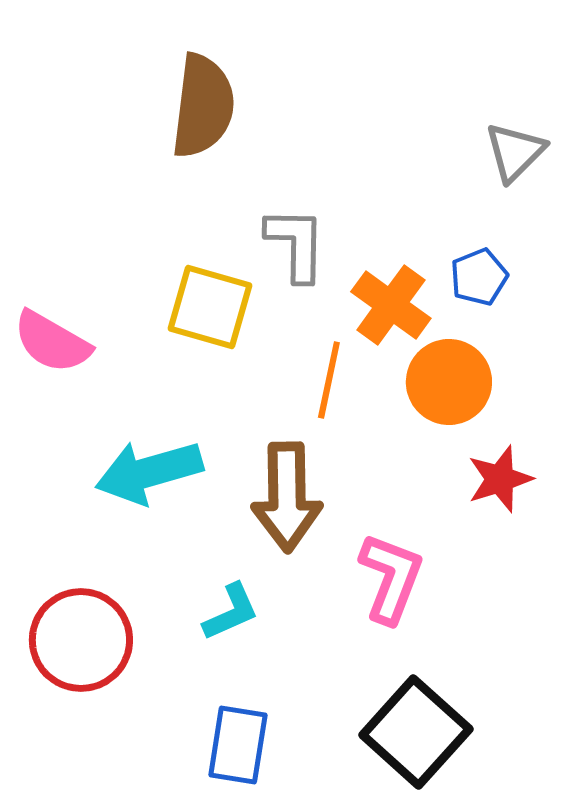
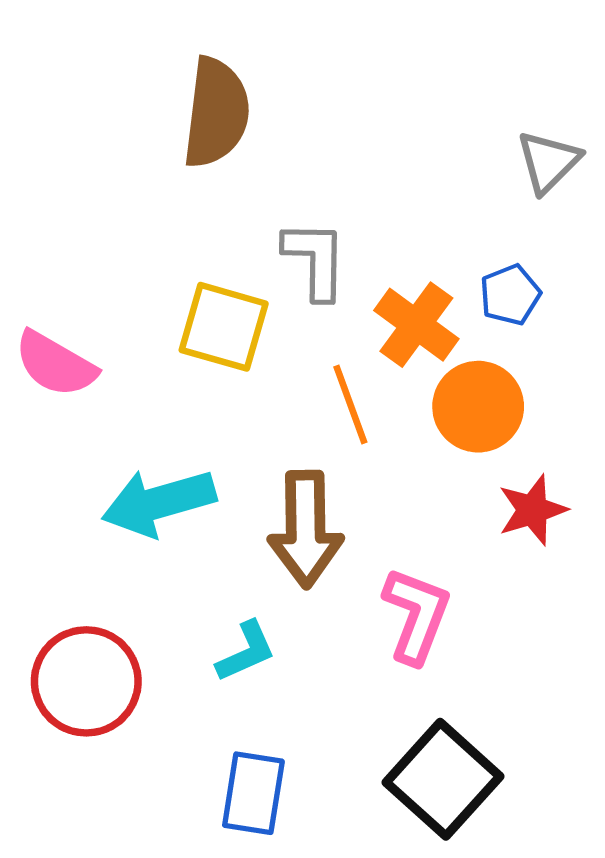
orange line: (329, 380) -> (350, 405), turned -32

